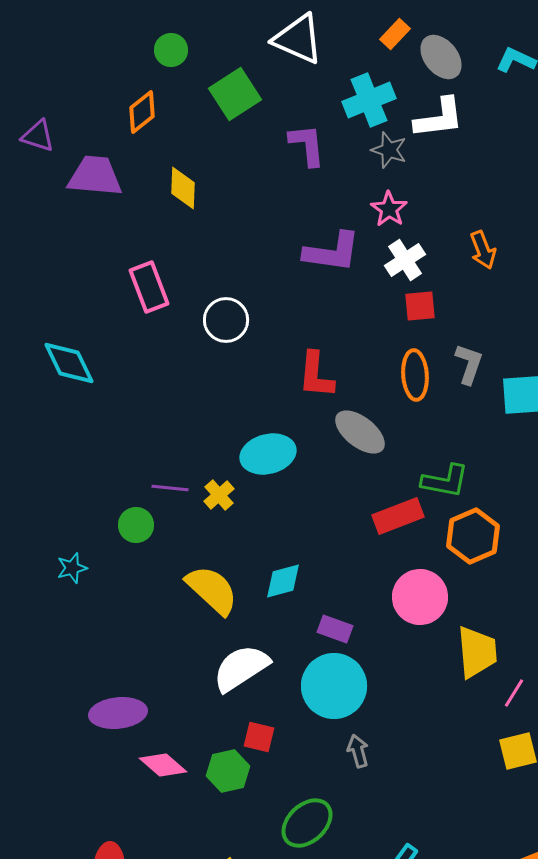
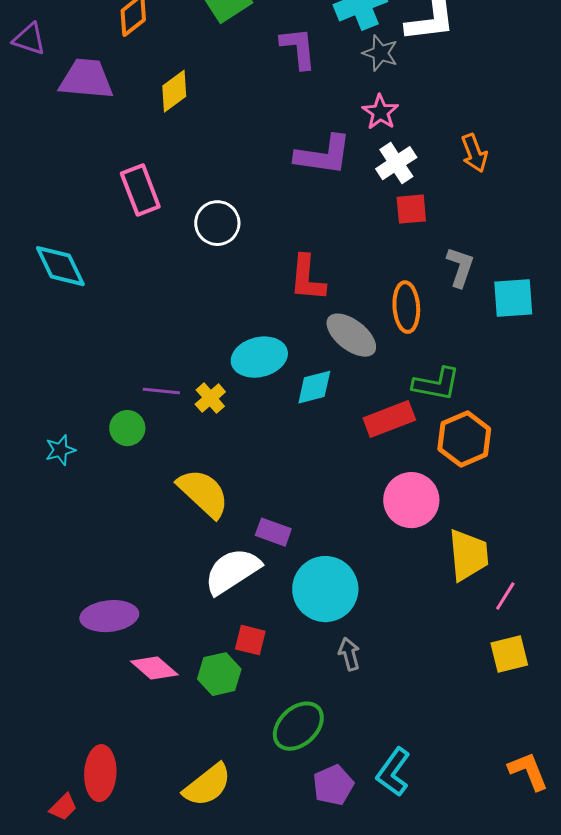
yellow diamond: (183, 188) -> (174, 91), turned 51
orange ellipse: (415, 375) -> (406, 307), moved
cyan star: (72, 568) -> (60, 450), moved
cyan diamond: (283, 581) -> (314, 387), moved
purple rectangle: (335, 629) -> (273, 532), moved

